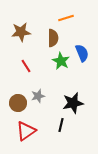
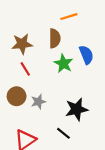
brown star: (21, 32) -> (22, 44), moved
brown circle: (18, 103) -> (17, 96), moved
black line: (61, 125) -> (63, 133), turned -64

